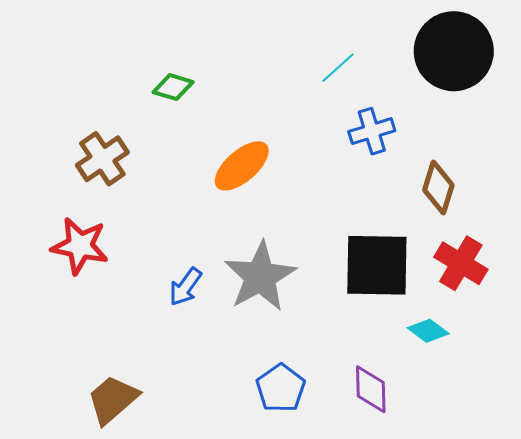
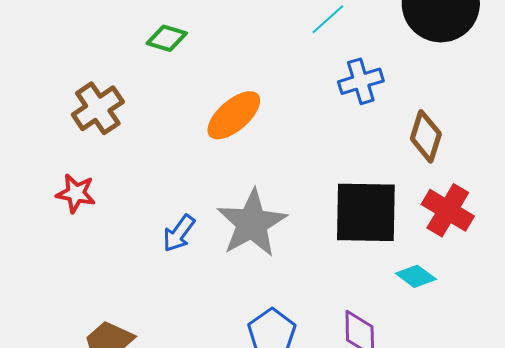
red star: (80, 246) -> (76, 193), size x0.7

